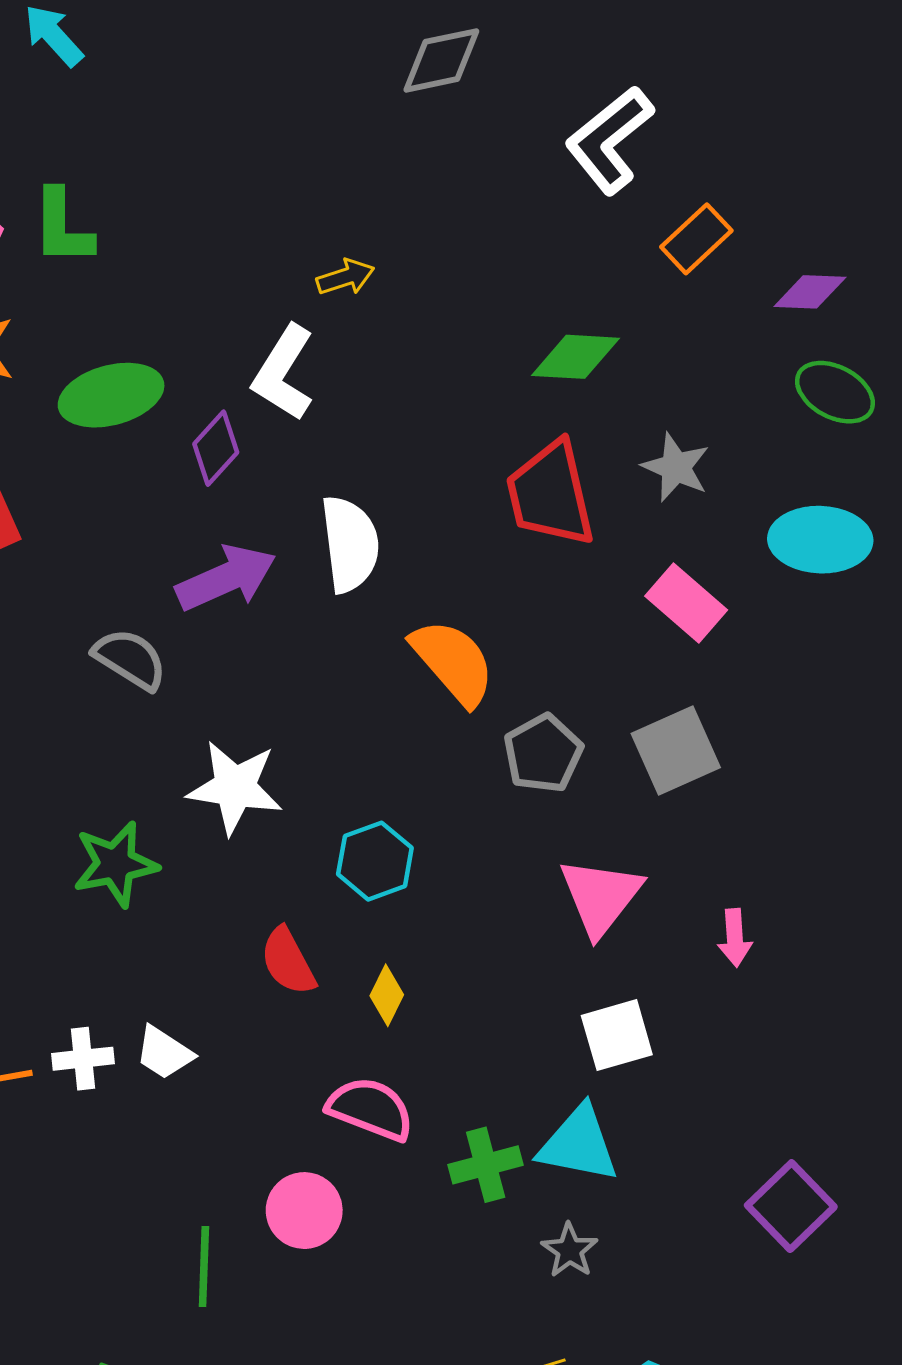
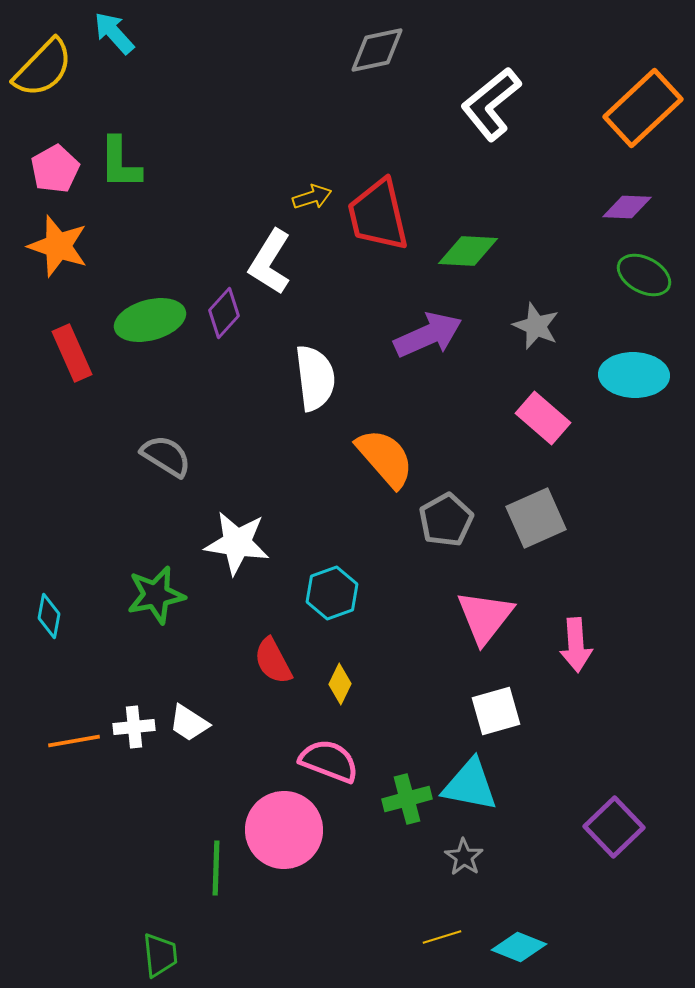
orange rectangle: (696, 239) -> (643, 108), moved, size x1.6
green ellipse: (111, 395) -> (150, 320), moved
red trapezoid: (550, 494) -> (378, 215), moved
purple arrow: (226, 578) -> (428, 335), moved
pink arrow: (735, 938) -> (576, 645), size x1.4
pink circle: (304, 1211) -> (284, 830), size x1.5

